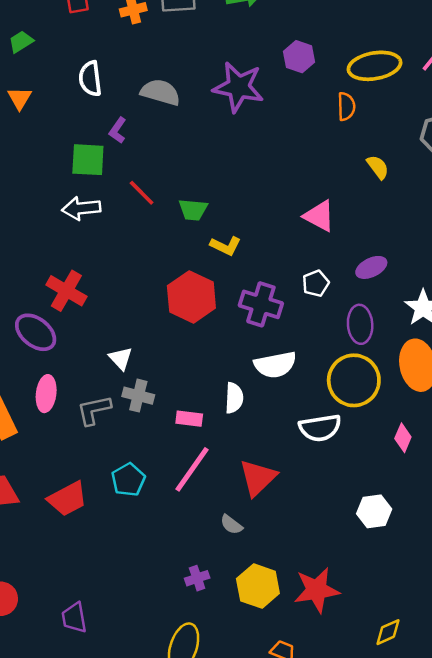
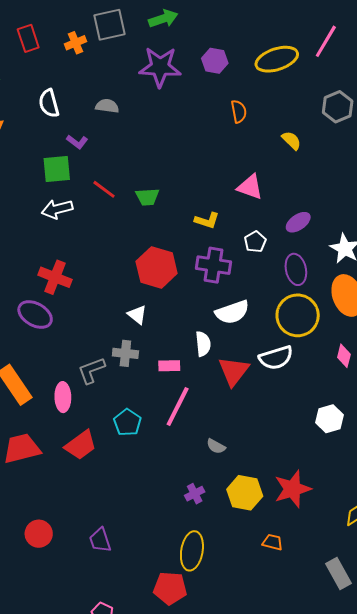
purple star: (238, 87) -> (160, 67), moved
gray semicircle: (160, 92) -> (107, 106), size x0.7
orange semicircle: (346, 106) -> (239, 111), moved
purple L-shape: (118, 130) -> (77, 142), turned -80
yellow L-shape: (226, 246) -> (207, 220), moved
white triangle: (121, 358) -> (137, 315), moved
pink ellipse: (46, 394) -> (63, 397), moved
red triangle: (258, 478) -> (234, 371), moved

